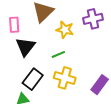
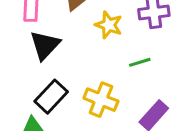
green line: (58, 54) -> (140, 62), moved

